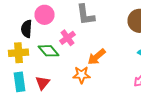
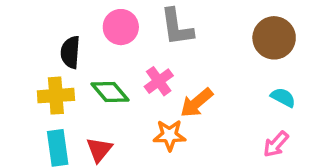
pink circle: (45, 15) -> (121, 27), moved
pink cross: (68, 38) -> (159, 81), moved

